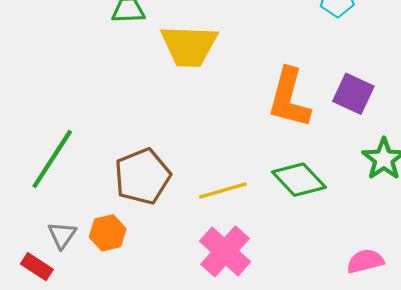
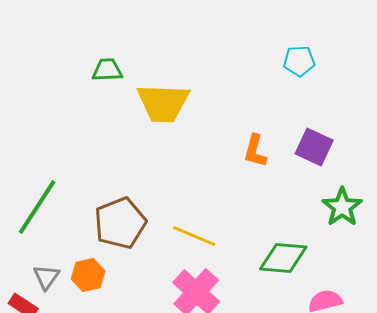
orange L-shape: (289, 98) -> (255, 151), size x0.6
green diamond: (299, 180) -> (283, 258), moved, turned -42
yellow line: (223, 191) -> (194, 236), turned 39

